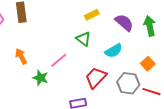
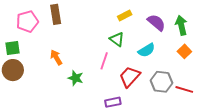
pink line: (59, 60) -> (104, 61), moved, turned -30
orange square: (148, 64) -> (184, 51), moved

